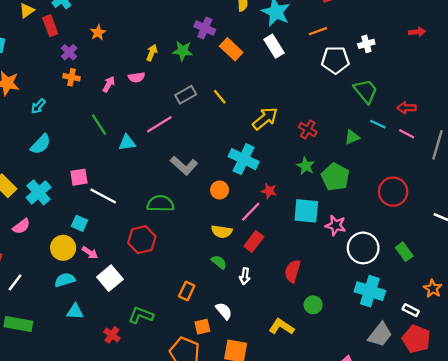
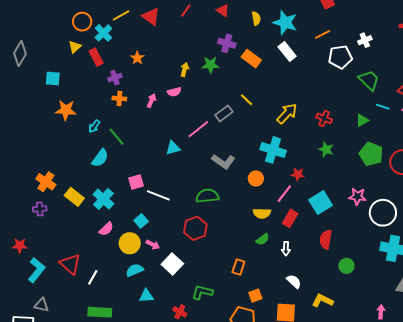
purple cross: (69, 52) -> (115, 78), turned 32
gray rectangle: (186, 95) -> (224, 113), moved
green line: (99, 125) -> (117, 137), moved
green pentagon: (335, 177) -> (371, 154), moved
cyan square: (306, 211) -> (321, 203), moved, turned -30
cyan square: (79, 223) -> (141, 221), turned 32
pink semicircle: (21, 226) -> (106, 229), moved
green semicircle: (219, 262) -> (263, 239), turned 112
white semicircle: (224, 311) -> (294, 281), moved
yellow L-shape: (282, 327) -> (323, 301), moved

